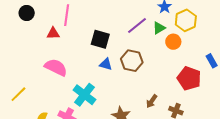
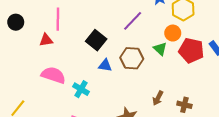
green triangle: (159, 28) -> (160, 49), moved, turned -40
black square: (100, 39) -> (96, 40), turned 30
red pentagon: (189, 78) -> (191, 51), moved
cyan cross: (84, 95) -> (81, 89), moved, size x0.7

